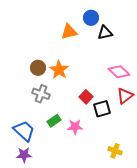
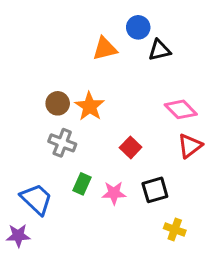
black square: (102, 109) -> (155, 190), moved
green rectangle: (54, 121) -> (82, 184), turned -32
purple star: (24, 155) -> (18, 236), moved

